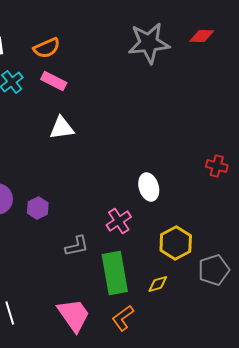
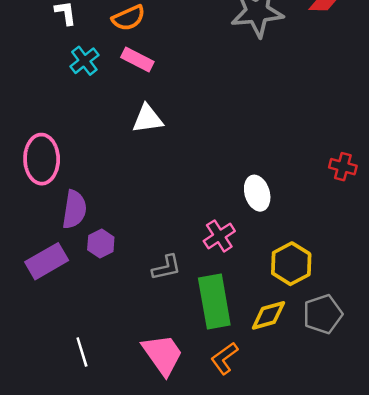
purple hexagon: (38, 208) -> (101, 244), moved
gray pentagon: (214, 270) -> (323, 314), moved
yellow diamond: (158, 284) -> (268, 315), size x1.4

